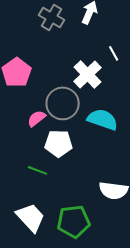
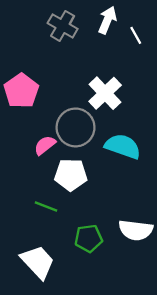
white line: (114, 53) -> (136, 35), moved
green pentagon: (74, 221) -> (89, 238), moved, size x0.7

